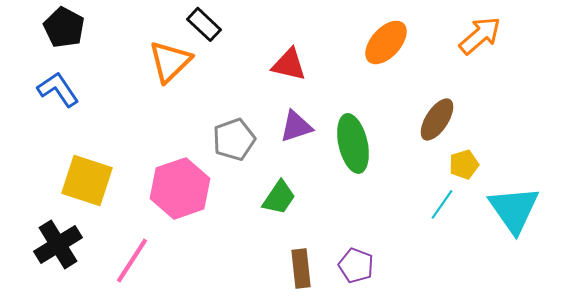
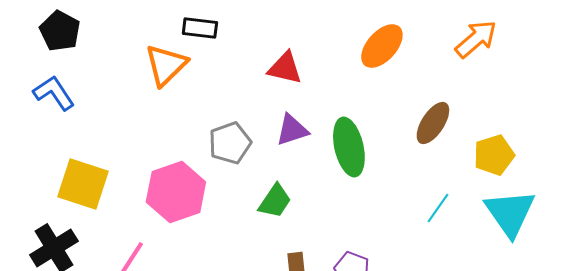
black rectangle: (204, 24) -> (200, 28), turned -36
yellow pentagon: (464, 164) -> (494, 155), moved, size x1.4

